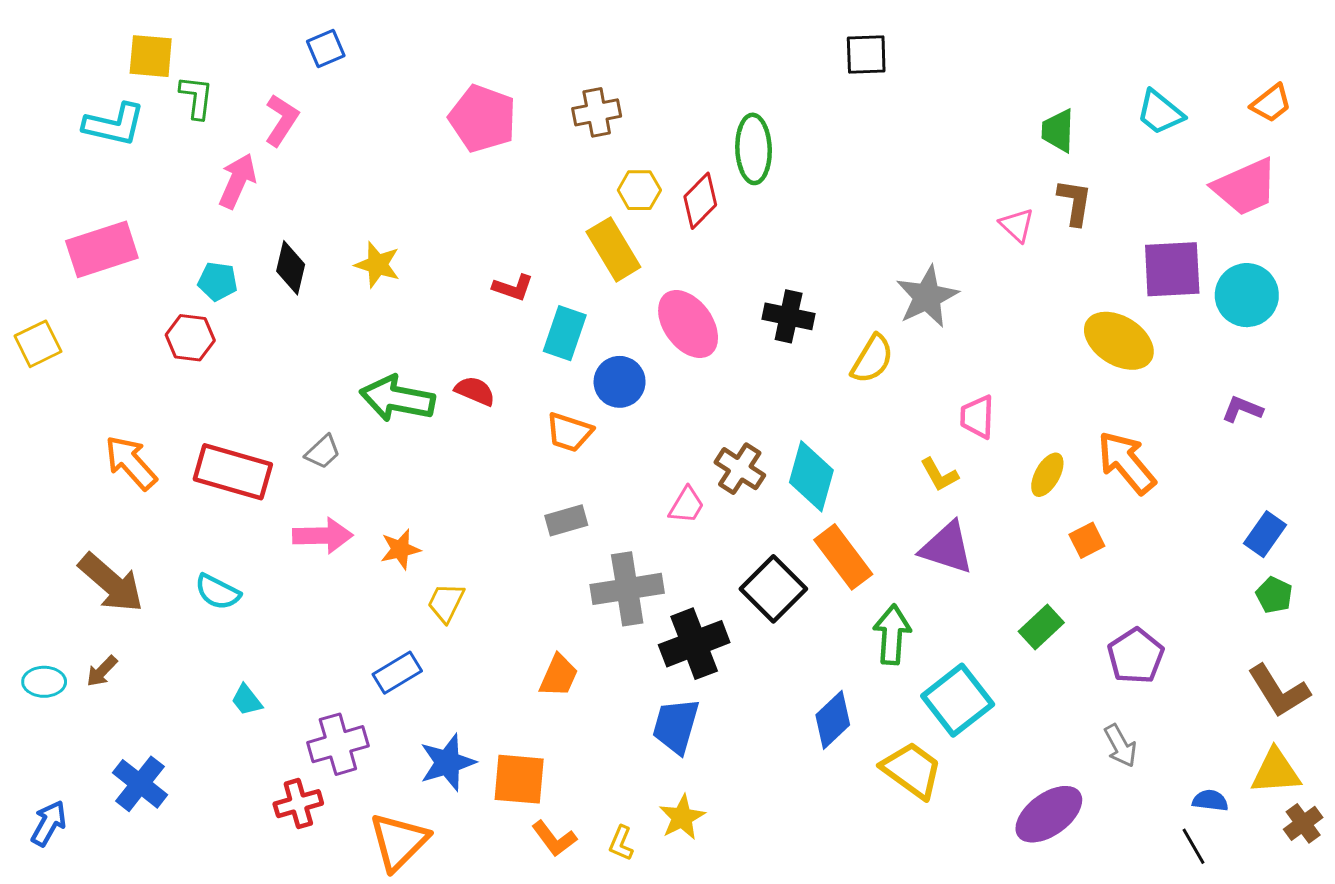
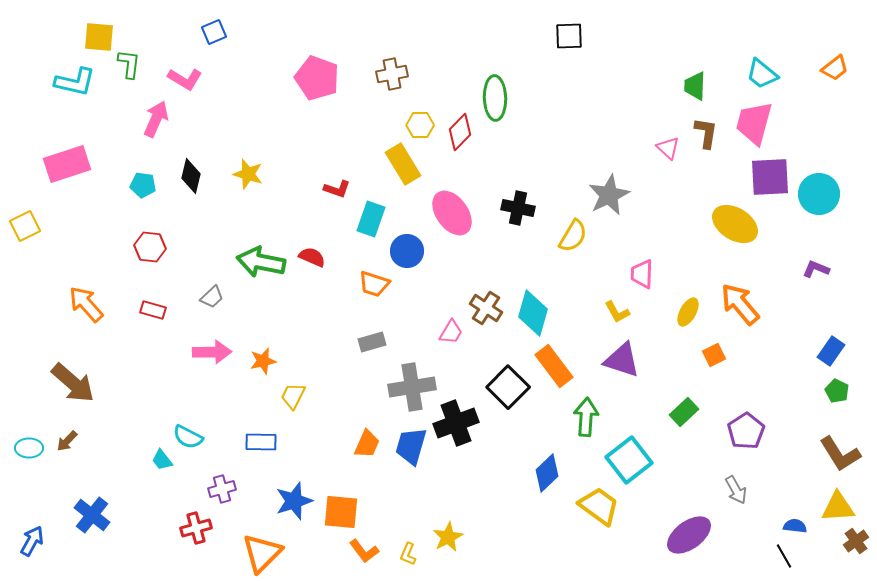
pink L-shape: (282, 120) -> (185, 79), turned 88
pink trapezoid: (1245, 187) -> (754, 123), moved, turned 129
red hexagon: (190, 338) -> (150, 247), moved
red rectangle: (233, 472) -> (153, 310), size x0.5
cyan semicircle: (218, 592) -> (188, 437), moved
blue rectangle: (397, 673) -> (261, 442), turned 32
blue trapezoid: (676, 726) -> (411, 446), moved
purple cross: (338, 744) -> (222, 489), size x0.7

